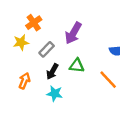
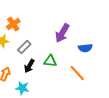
purple arrow: (73, 33) -> (62, 33), moved
cyan star: (55, 94) -> (22, 88), moved

